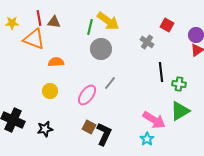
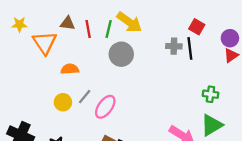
red line: (39, 18) -> (88, 29), moved
orange triangle: (34, 39) -> (45, 43), turned 35
gray cross: (147, 42) -> (174, 46), turned -32
black line: (161, 72) -> (190, 48), moved
gray line: (110, 83) -> (85, 97), moved

